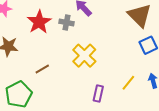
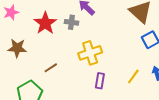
yellow cross: (84, 56) -> (90, 53), turned 30
purple rectangle: (98, 94) -> (100, 81), moved

